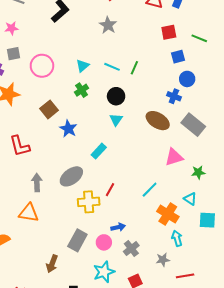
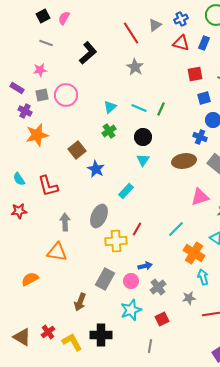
pink circle: (42, 66) -> (66, 95), moved
brown ellipse: (158, 121) -> (184, 161), turned -40
gray ellipse: (71, 176) -> (99, 216), turned -30

